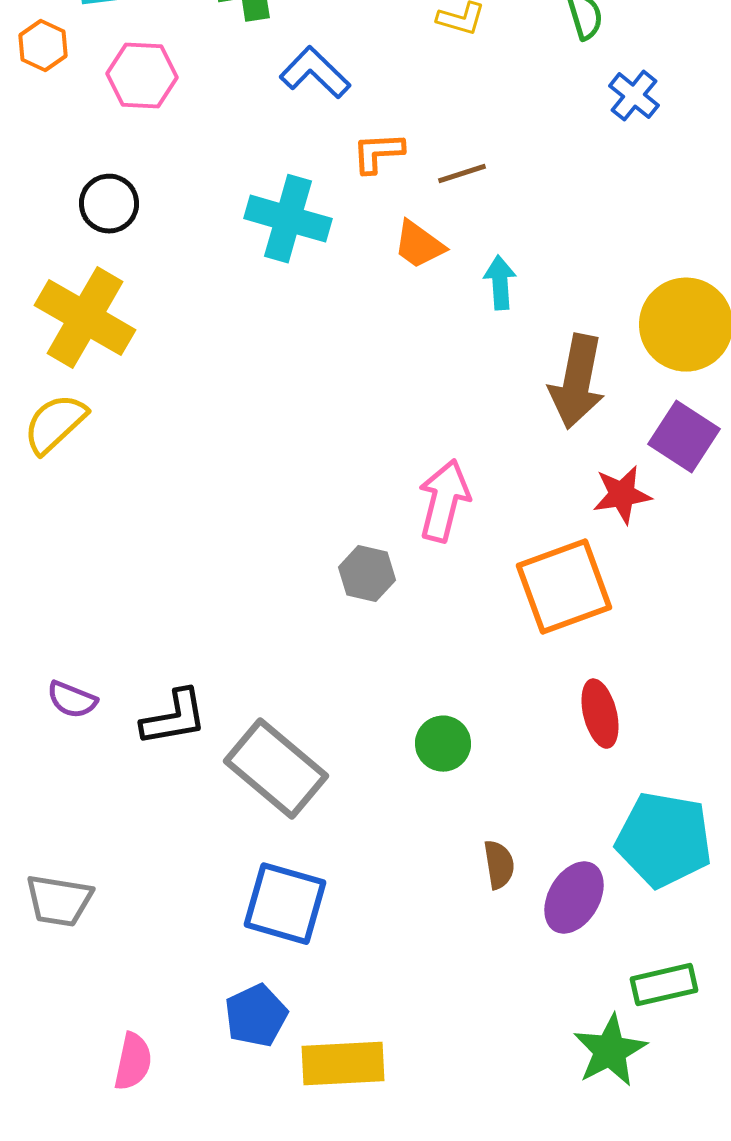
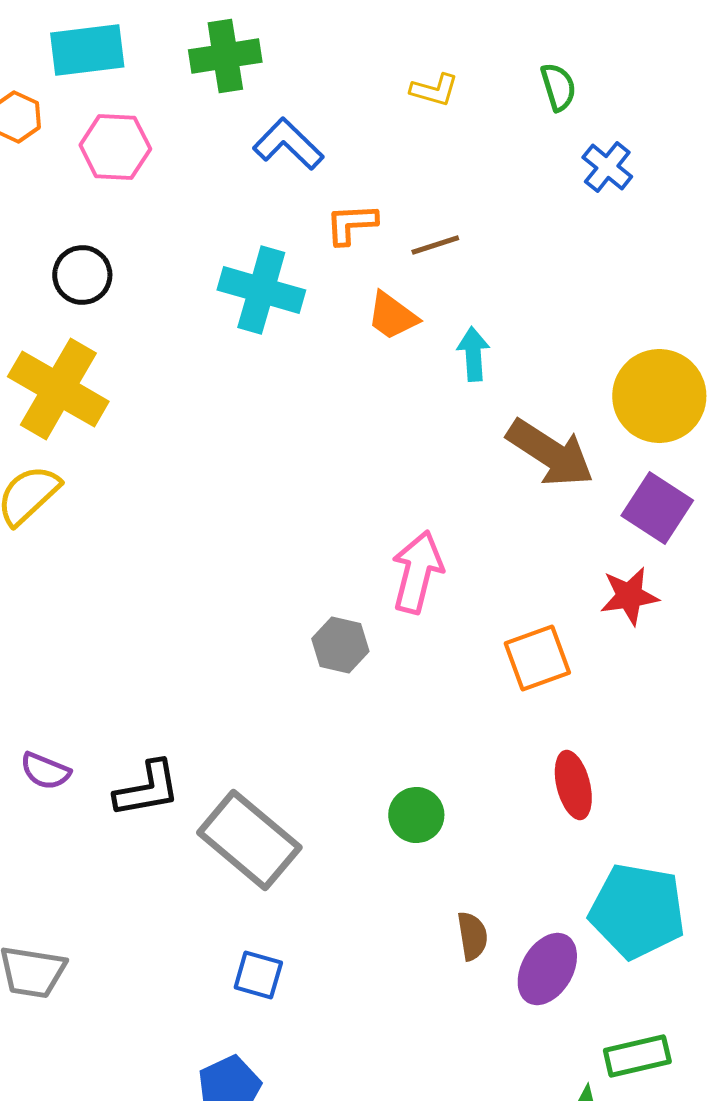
brown arrow: (577, 382) -> (550, 453), turned -68
red star: (622, 495) -> (629, 596), moved
orange square: (564, 587) -> (537, 658), size x0.7
blue square: (285, 904) -> (258, 975), size x0.6

